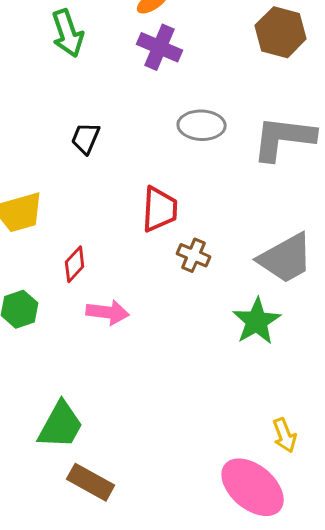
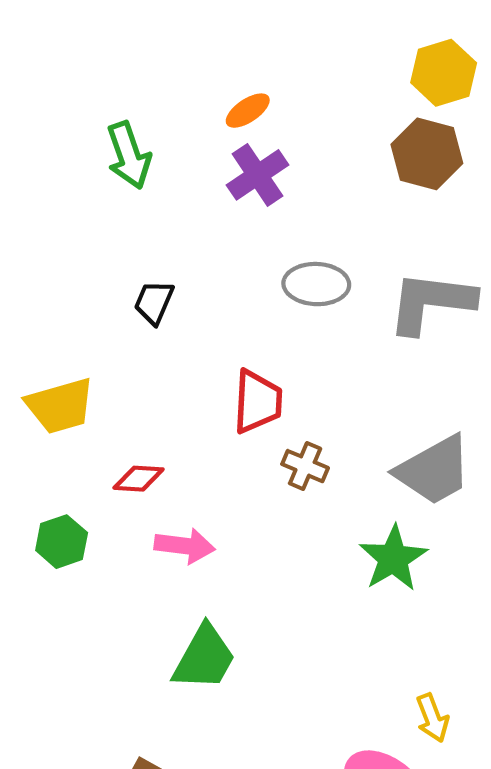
purple cross: (160, 47) -> (257, 175), turned 33
red diamond: (75, 264) -> (139, 479), turned 51
green trapezoid: (61, 425) -> (204, 658), moved

